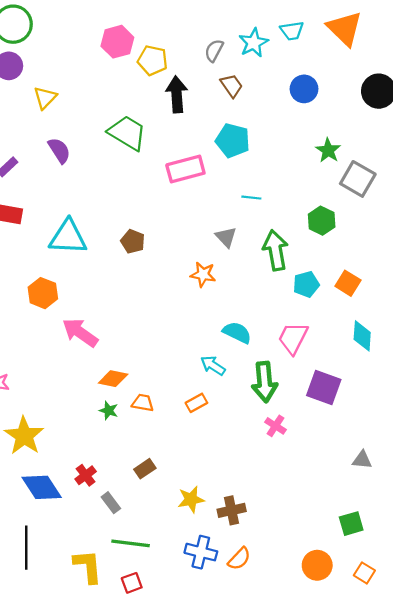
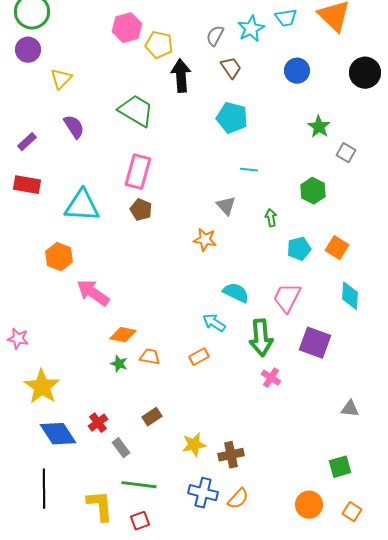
pink rectangle: (185, 169) -> (138, 172), moved, turned -60
gray square: (358, 179) -> (346, 153), size x0.6
green arrow: (275, 250) -> (271, 218), size x0.5

